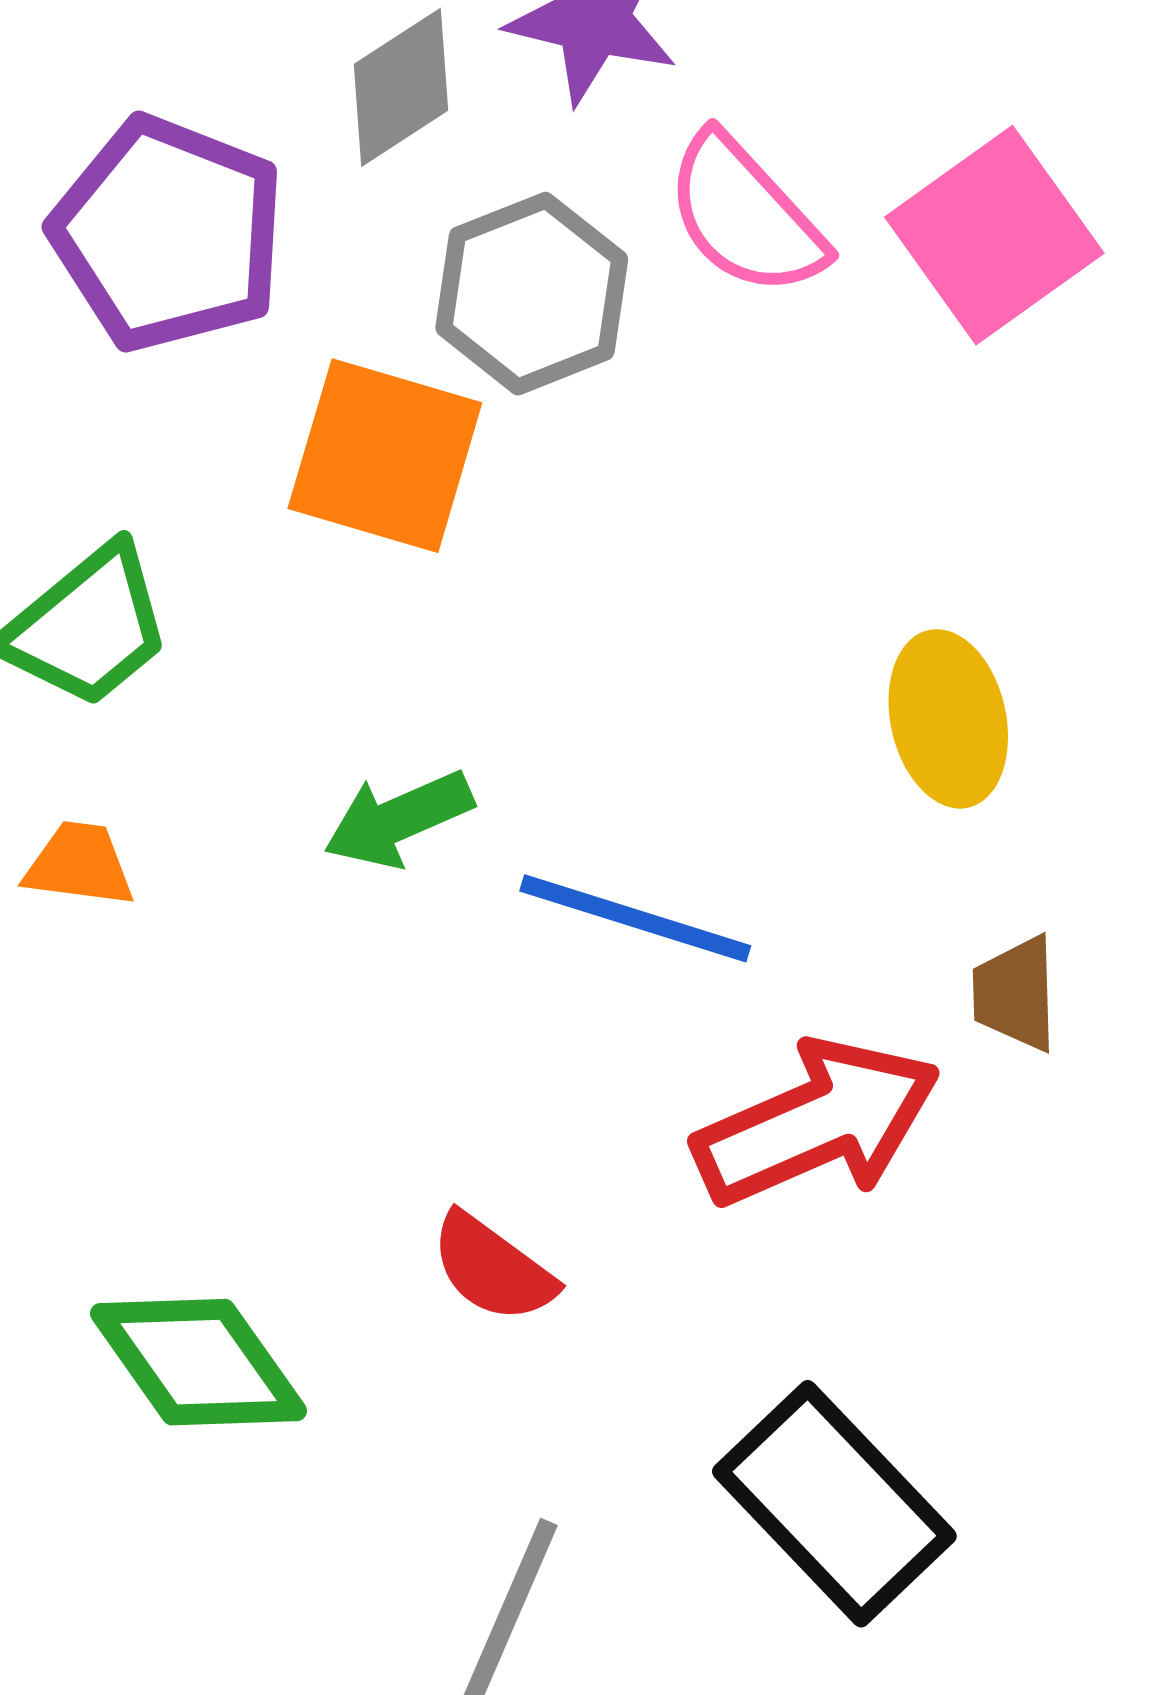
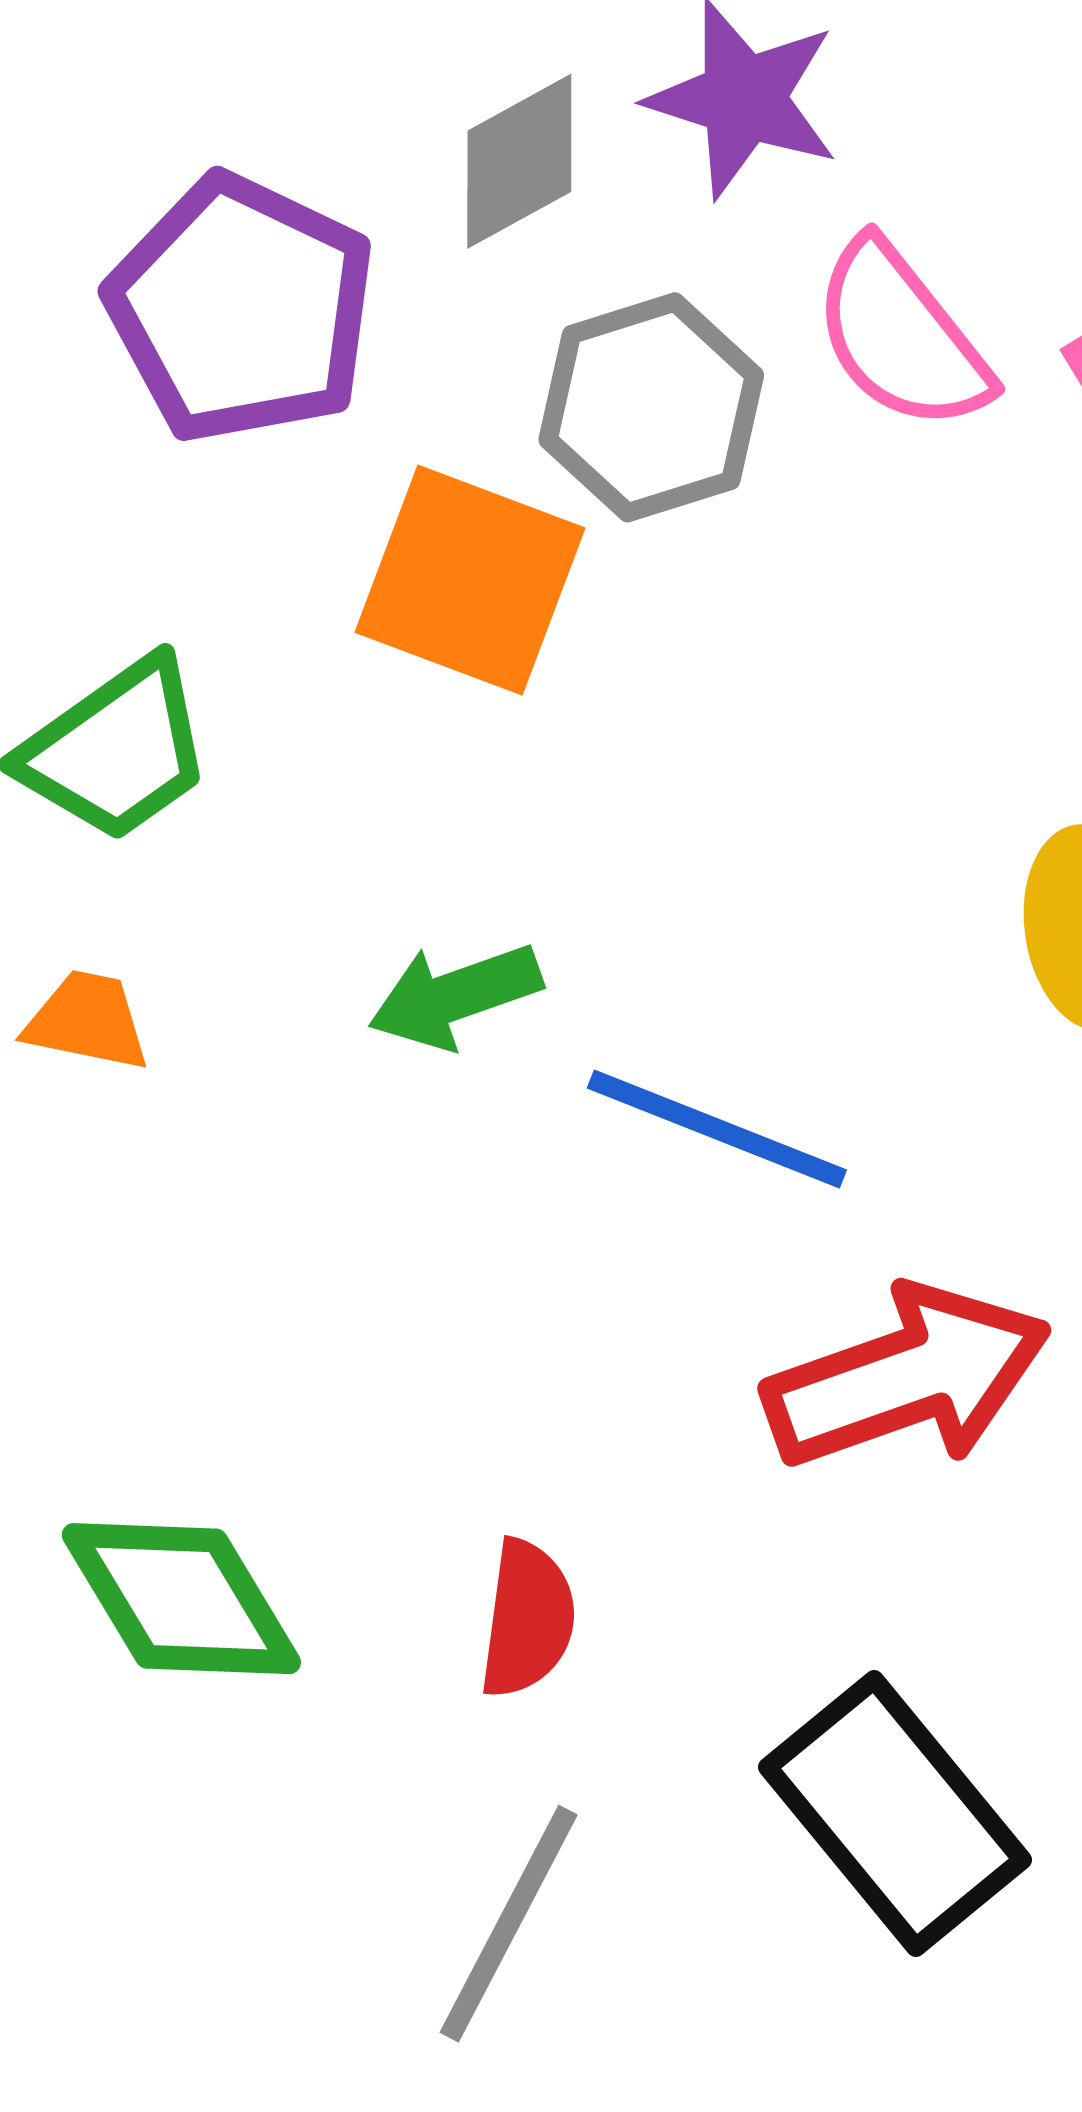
red semicircle: (493, 1268) -> (527, 1619), moved, turned -123

